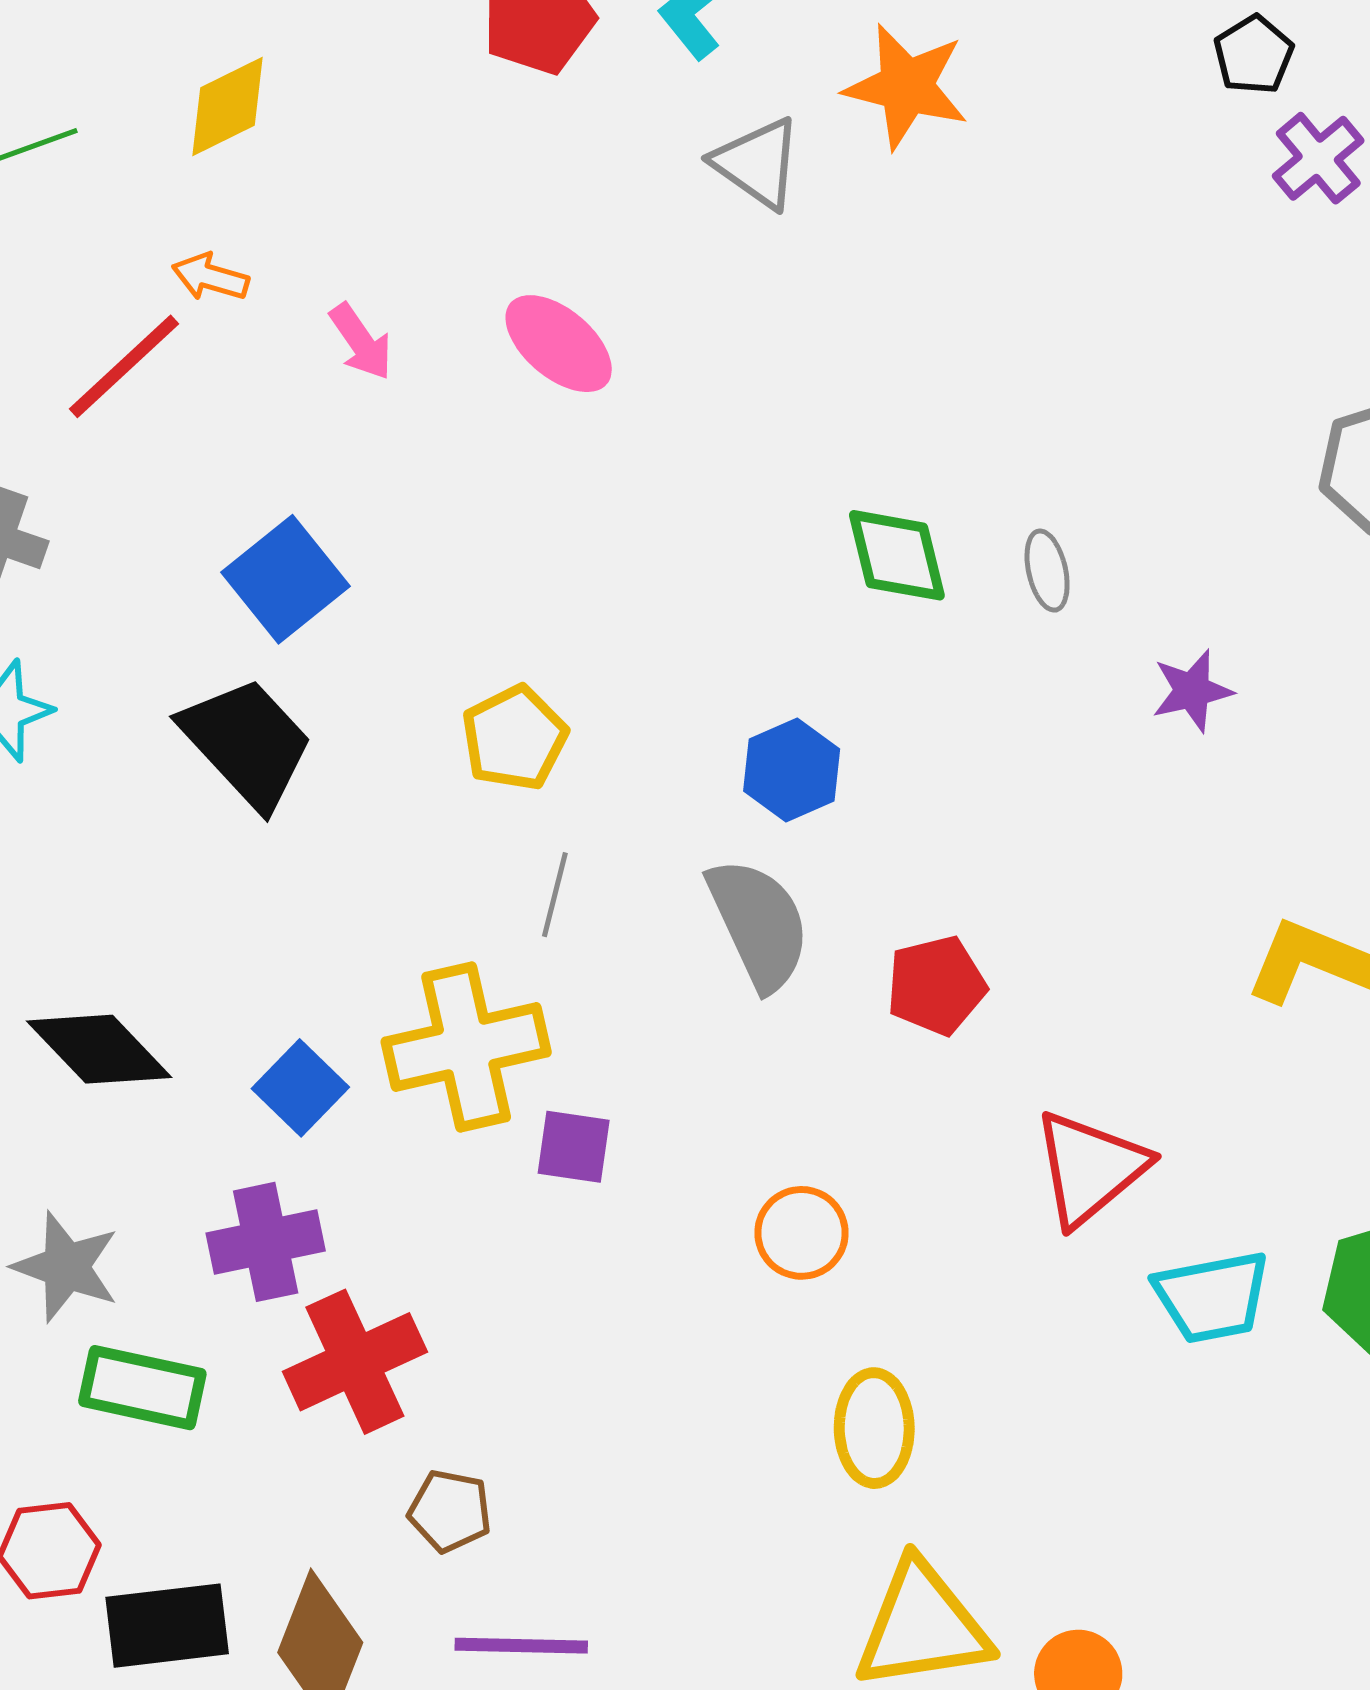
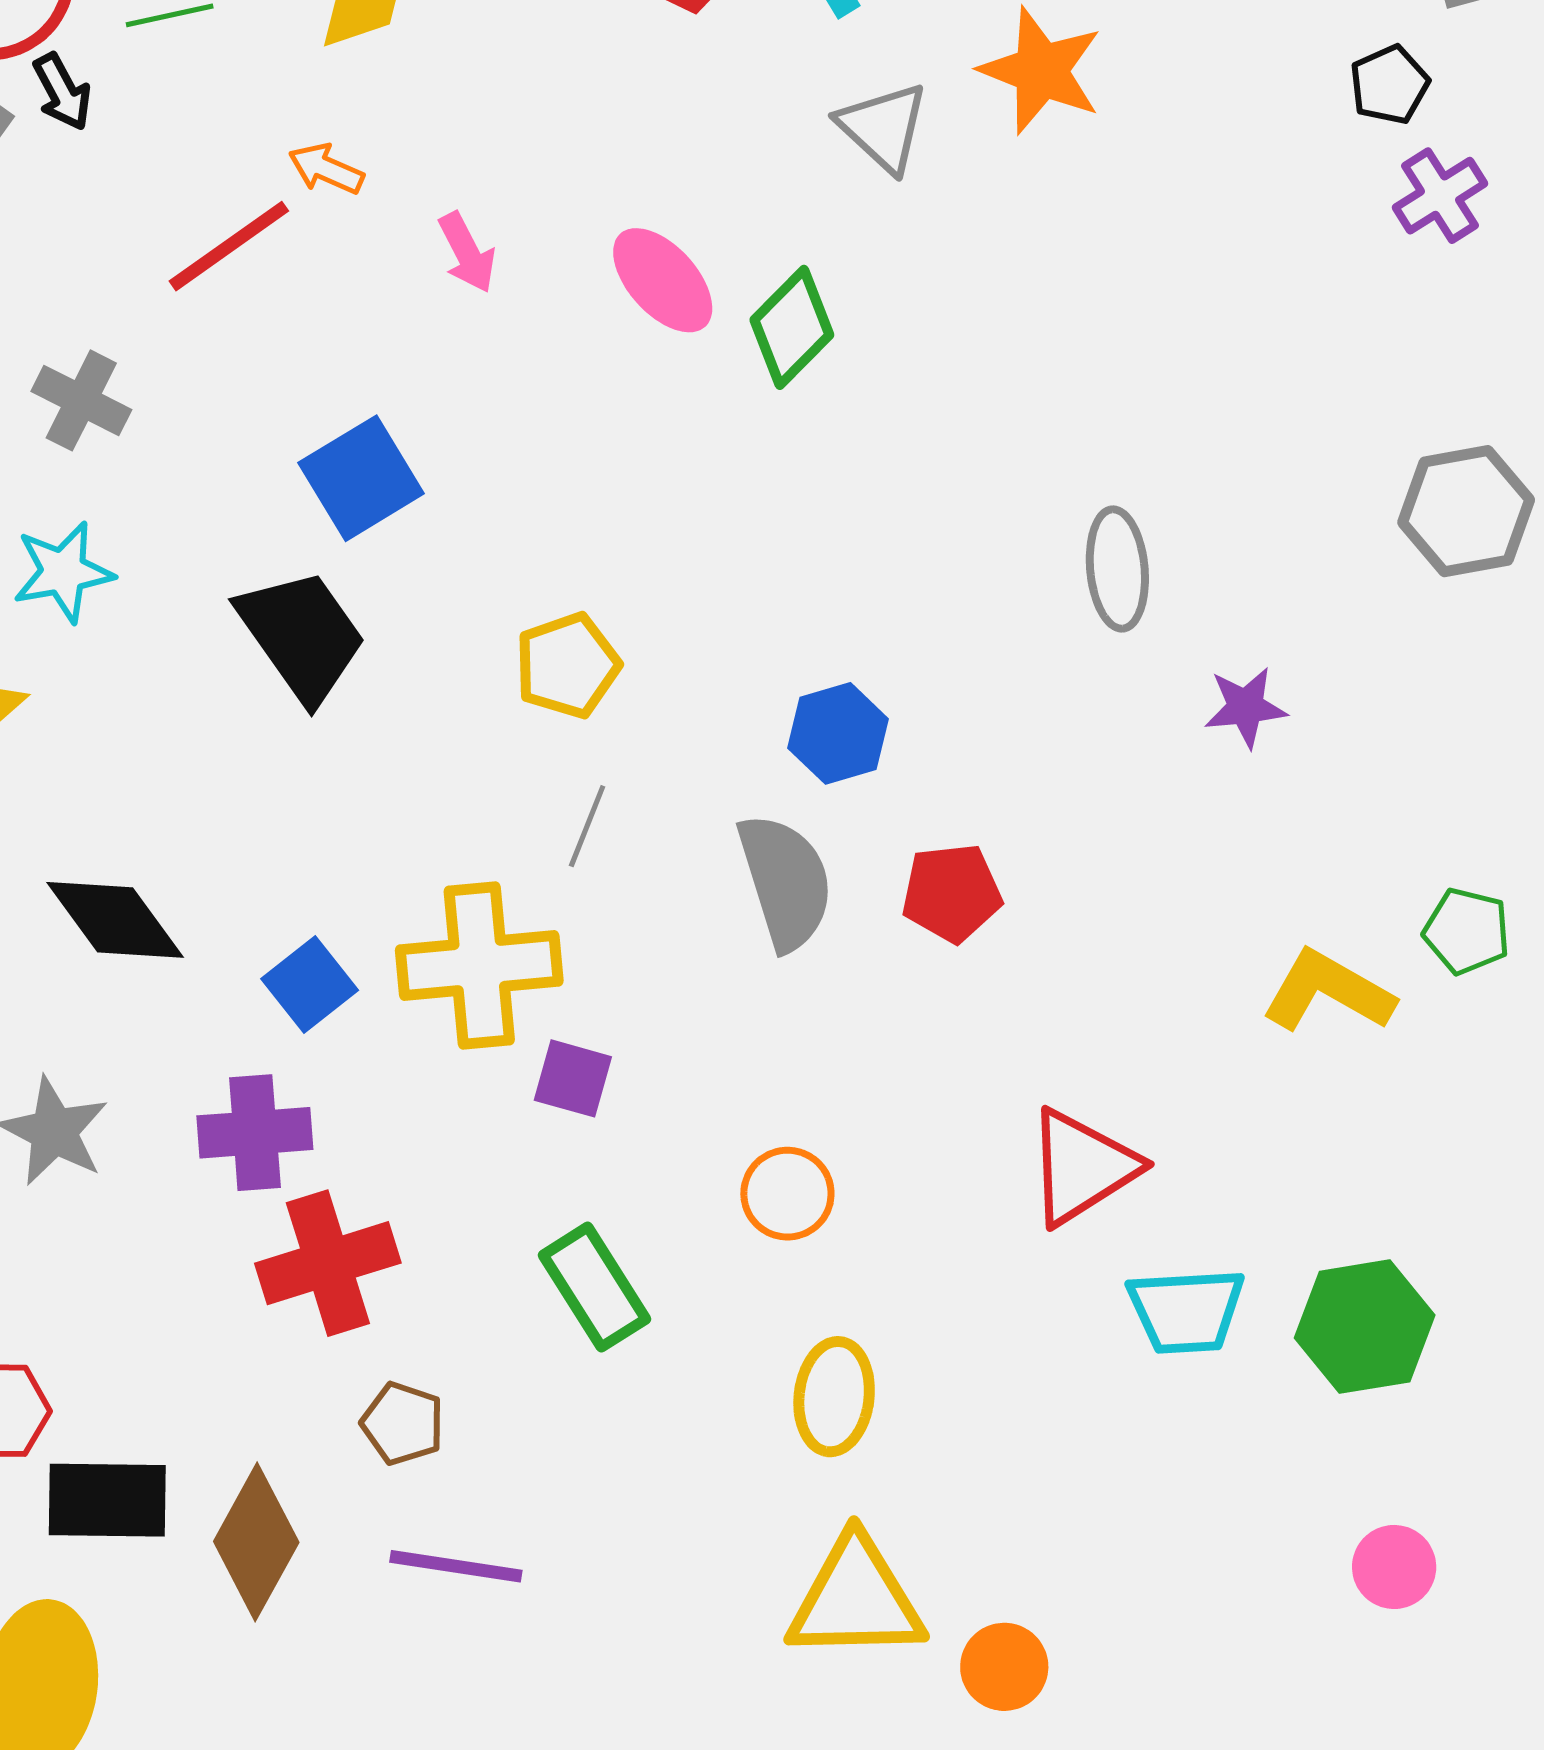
green diamond: (897, 555) -> (792, 327), moved, turned 51
gray ellipse: (1047, 571) -> (1117, 569), size x1.5
red pentagon: (936, 985) -> (952, 893), moved
green rectangle: (142, 1388) -> (595, 1287), moved, turned 38

